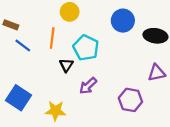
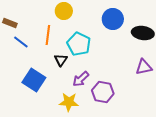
blue square: (18, 98) -> (34, 80), moved
purple hexagon: (130, 100) -> (103, 92), moved
yellow star: (55, 111) -> (69, 102), moved

